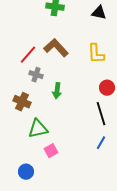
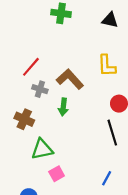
brown L-shape: (56, 48) -> (70, 79), moved
blue line: (101, 143) -> (107, 178), moved

